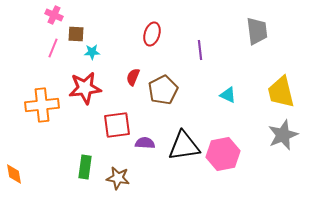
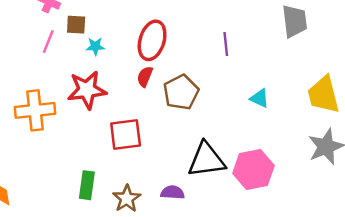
red ellipse: (152, 34) -> (152, 40), moved, size x1.4
purple semicircle: (145, 143) -> (173, 192), moved
brown star: (118, 178) -> (127, 198), turned 30

